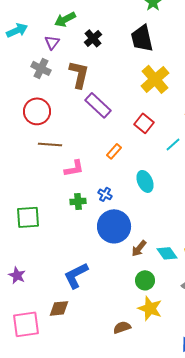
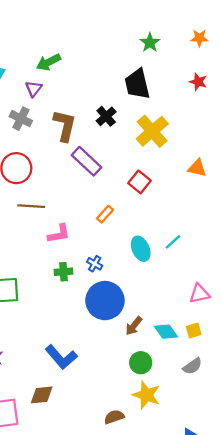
black cross: (93, 38) -> (106, 116), moved
cyan line: (173, 144) -> (173, 242), moved
blue L-shape: (76, 275) -> (61, 357), turned -104

